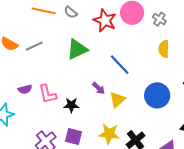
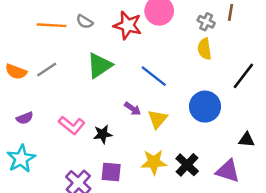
gray cross: (159, 19) -> (206, 22), moved
purple semicircle: (25, 89) -> (25, 118), moved
pink L-shape: (48, 94) -> (72, 125), turned -30

